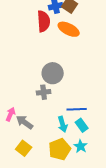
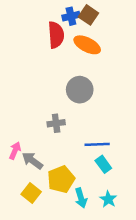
gray circle: (53, 73) -> (80, 90), moved
cyan arrow: (63, 124) -> (81, 198), moved
cyan star: (81, 146) -> (108, 199), moved
yellow pentagon: (60, 149) -> (61, 179), moved

